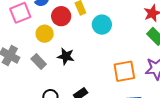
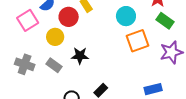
cyan circle: (102, 25) -> (126, 16), moved
orange square: (124, 71) -> (137, 41), moved

